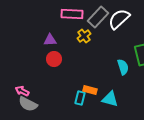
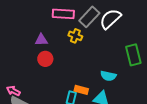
yellow cross: (84, 36) -> (75, 36), turned -32
cyan semicircle: (123, 67) -> (108, 76), moved, turned 119

